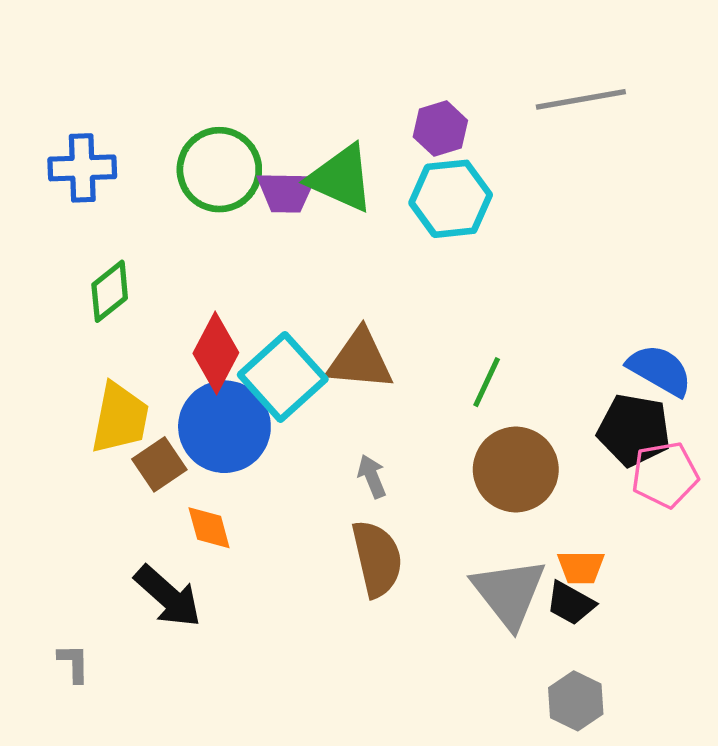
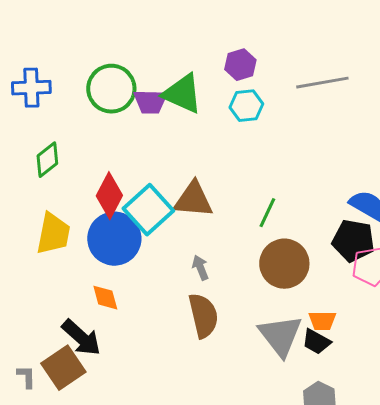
gray line: (581, 99) -> (322, 83), moved
cyan hexagon: (451, 199) -> (246, 106), size x0.7
brown square: (159, 464) -> (63, 368), moved, size x1.4

